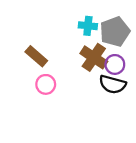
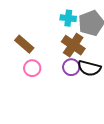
purple circle: (115, 64) -> (71, 67), moved

